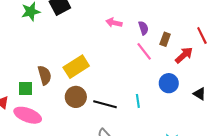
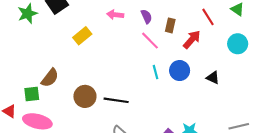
yellow rectangle: (76, 67) -> (82, 36), moved, size x0.7
brown semicircle: (45, 75) -> (50, 78), turned 60
cyan line: (138, 101) -> (156, 72), moved

